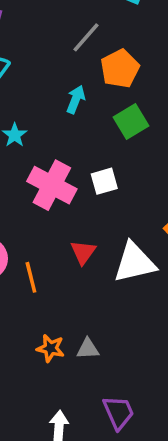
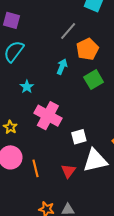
white square: (104, 181) -> (79, 137), moved
red triangle: (83, 252) -> (68, 171), moved

